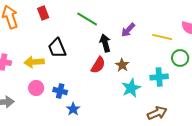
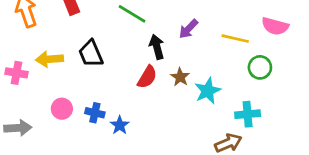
yellow arrow: (34, 62) -> (50, 59), moved
cyan cross: (159, 77) -> (248, 114), moved
cyan star: (131, 88) -> (208, 91), moved
blue star: (73, 109) -> (120, 125), moved

